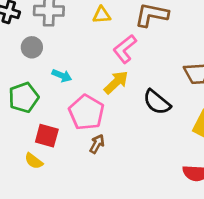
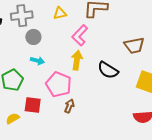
gray circle: (32, 47) -> (33, 37), moved
yellow arrow: (116, 82) -> (77, 60), turned -30
yellow semicircle: (34, 161) -> (13, 119), moved, turned 120

